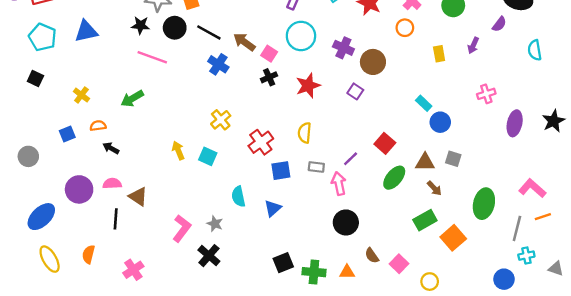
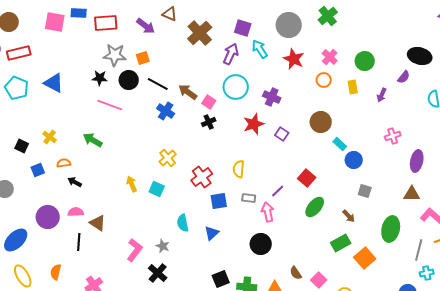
blue triangle: (86, 31) -> (54, 83), turned 40
yellow rectangle: (439, 54) -> (353, 87), moved
brown circle: (373, 62) -> (321, 122), moved
black square: (35, 78) -> (22, 146), moved
red star: (308, 86) -> (254, 124), moved
green arrow: (132, 99) -> (93, 140), turned 60
brown triangle: (425, 162) -> (412, 194), moved
black circle: (346, 222) -> (261, 244), moved

